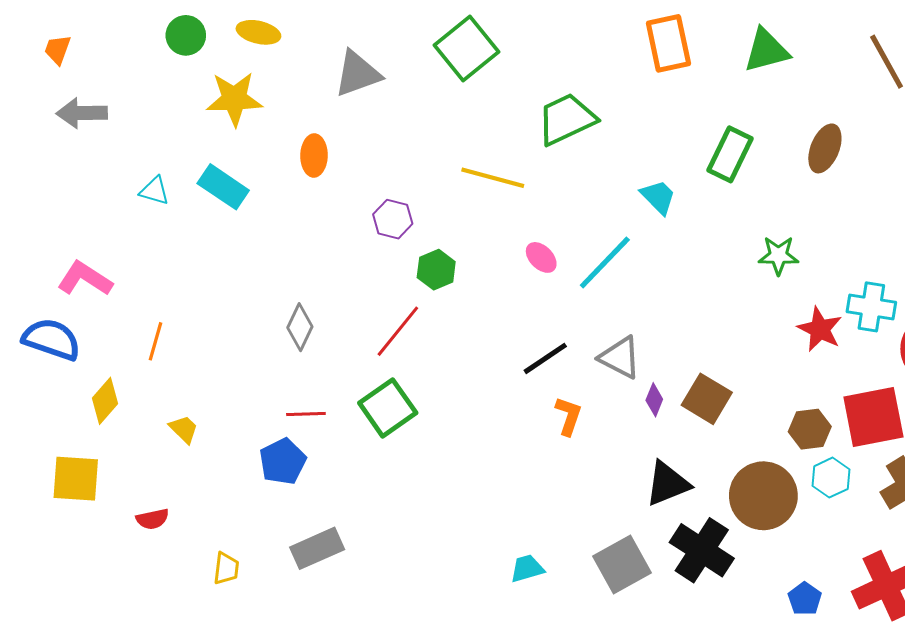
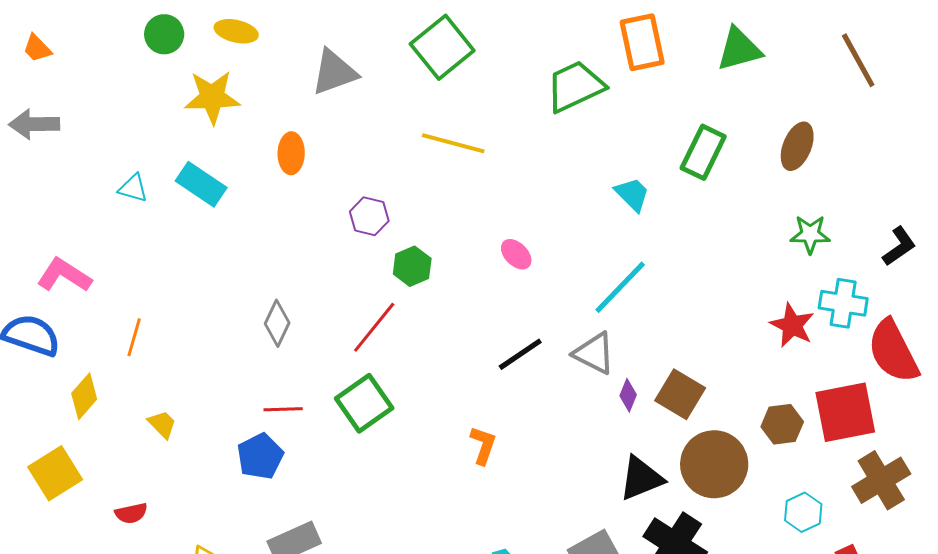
orange trapezoid: (58, 49) -> (37, 48), turned -64
gray arrow: (82, 113) -> (34, 124), moved
green trapezoid: (566, 119) -> (575, 86), moved
yellow line: (493, 178) -> (453, 143), moved
green star: (778, 255) -> (810, 234), moved
cyan line: (605, 263) -> (620, 287), moved
orange L-shape: (568, 416) -> (483, 445), moved
cyan hexagon: (831, 478) -> (803, 512), moved
yellow square: (76, 479) -> (55, 473), turned -36
brown circle: (763, 496) -> (714, 464), moved

